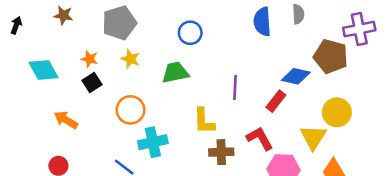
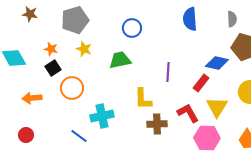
gray semicircle: (298, 14) -> (232, 19), moved
orange circle: (131, 110) -> (72, 88), moved
orange arrow: (66, 120) -> (32, 98), turned -36
yellow triangle: (313, 137) -> (217, 107), moved

